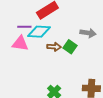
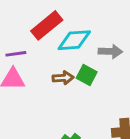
cyan diamond: (39, 32) -> (74, 40), moved

